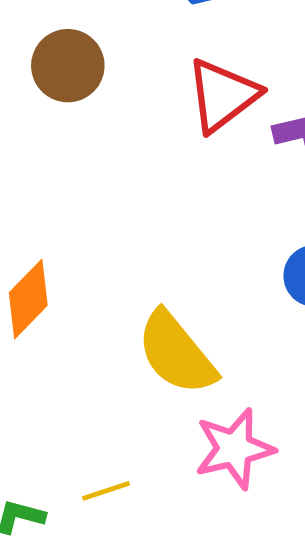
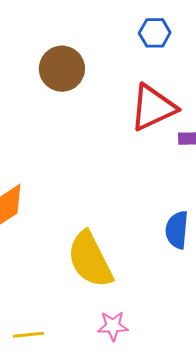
pink star: (234, 449) -> (113, 326), size x0.6

